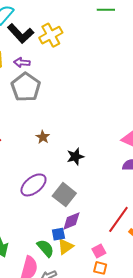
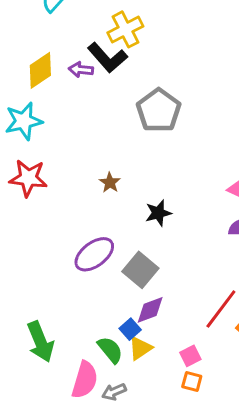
black L-shape: (21, 33) -> (107, 58), moved
gray pentagon: (26, 87) -> (159, 111), moved
blue square: (58, 234) -> (130, 329), turned -32

